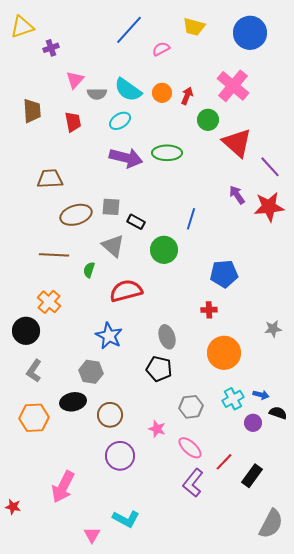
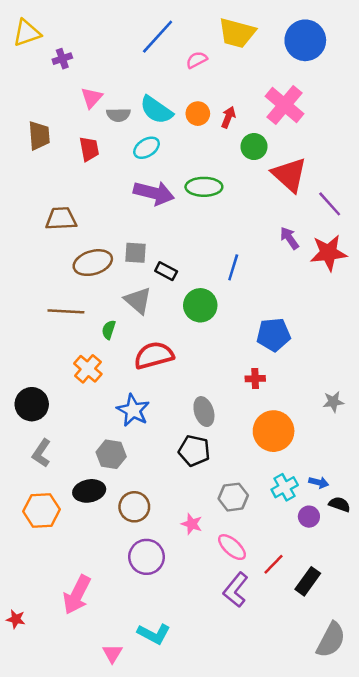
yellow trapezoid: (194, 27) -> (237, 33), size x1.4
orange cross: (49, 302) -> (88, 369), moved

